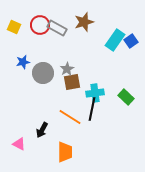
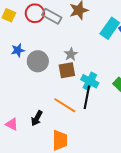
gray star: (67, 69) -> (71, 54), moved
cyan cross: (95, 93) -> (90, 81), turned 36
pink triangle: (19, 144) -> (12, 124), moved

